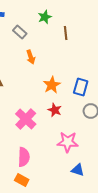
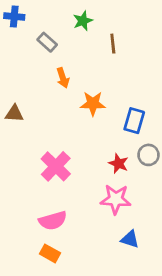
orange star: (52, 85) -> (93, 104), moved, turned 30
red star: (55, 110) -> (119, 164), moved
pink semicircle: (24, 157) -> (53, 221), turned 72

